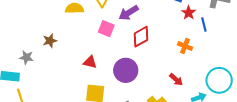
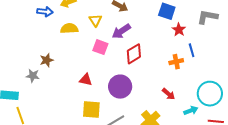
blue line: (204, 24) -> (192, 50), moved
orange cross: (185, 46) -> (176, 62), turned -32
gray star: (26, 57) -> (33, 76), moved

